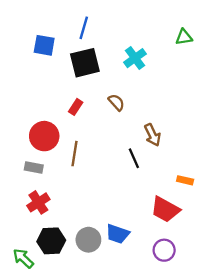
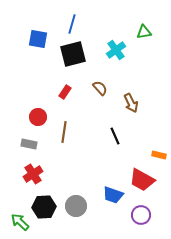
green triangle: (184, 37) -> (144, 32), moved
brown arrow: (152, 135) -> (131, 103), moved
red circle: (44, 136) -> (38, 117), size x0.7
blue trapezoid: (118, 234) -> (113, 195), moved

